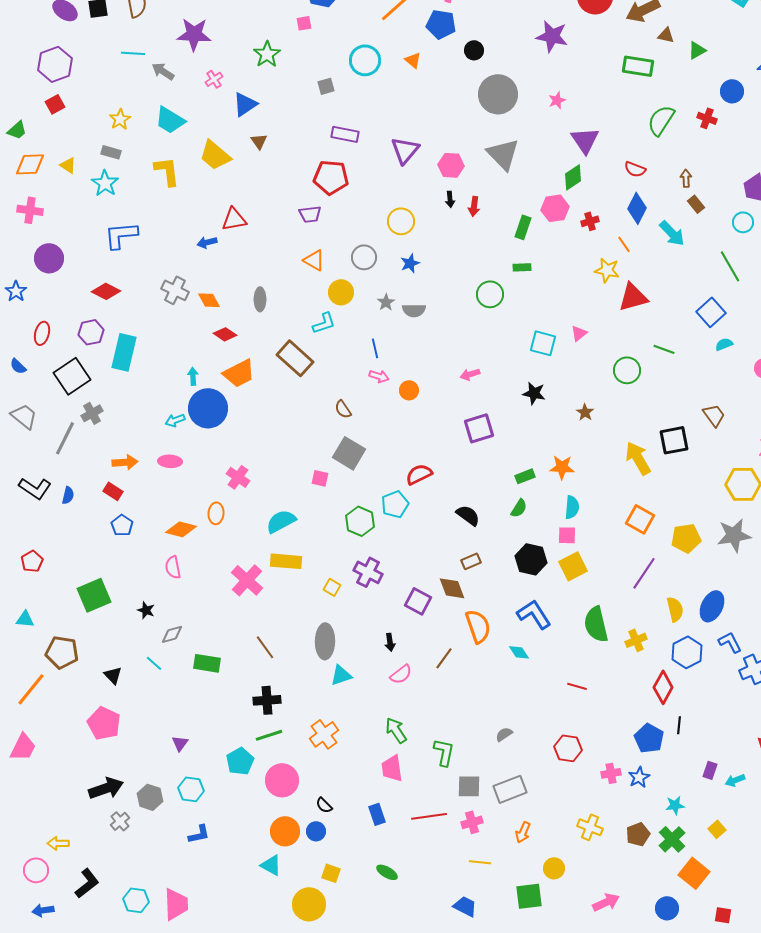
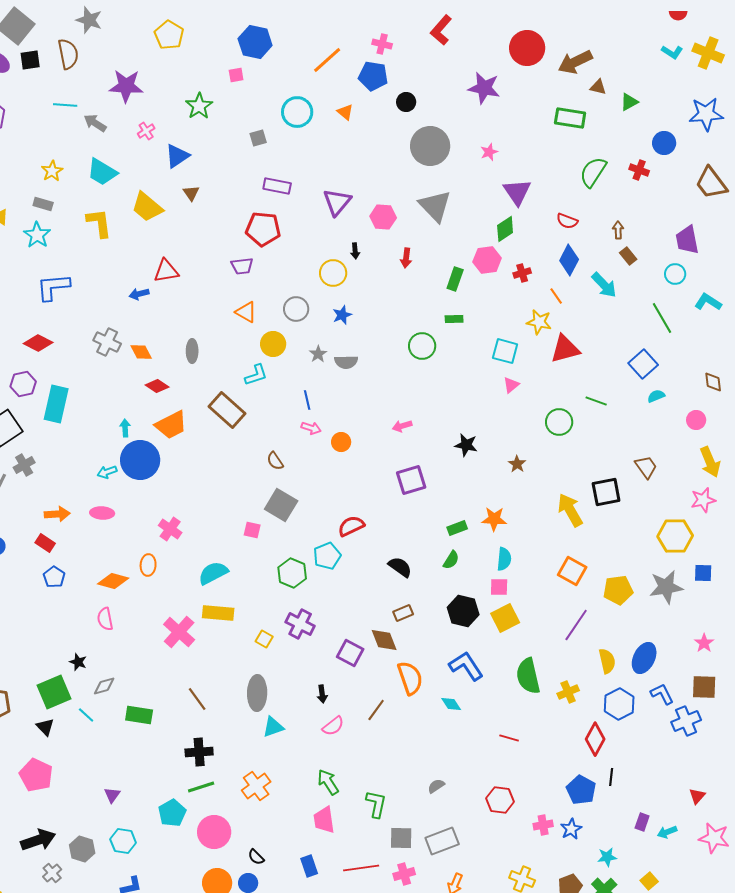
black arrow: (450, 199) -> (355, 251), moved
cyan square: (543, 343) -> (505, 351), moved
green square: (94, 595) -> (54, 692), moved

